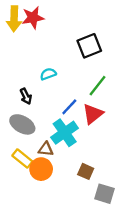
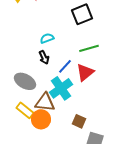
green line: (97, 86) -> (89, 48), turned 36
black arrow: (26, 96) -> (44, 57), moved
brown triangle: (46, 149) -> (45, 102), size x1.5

